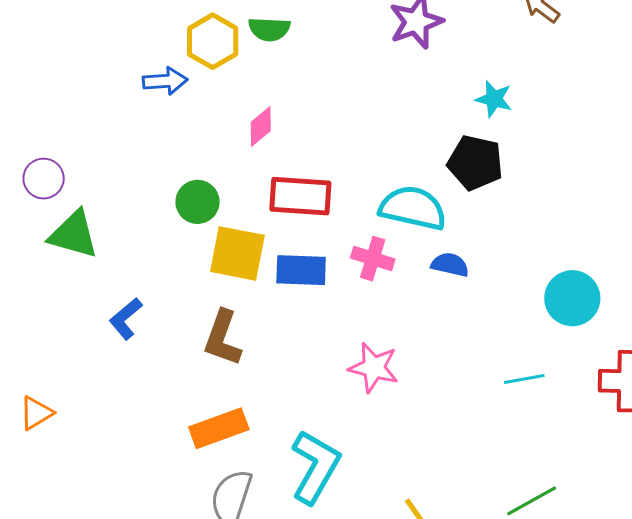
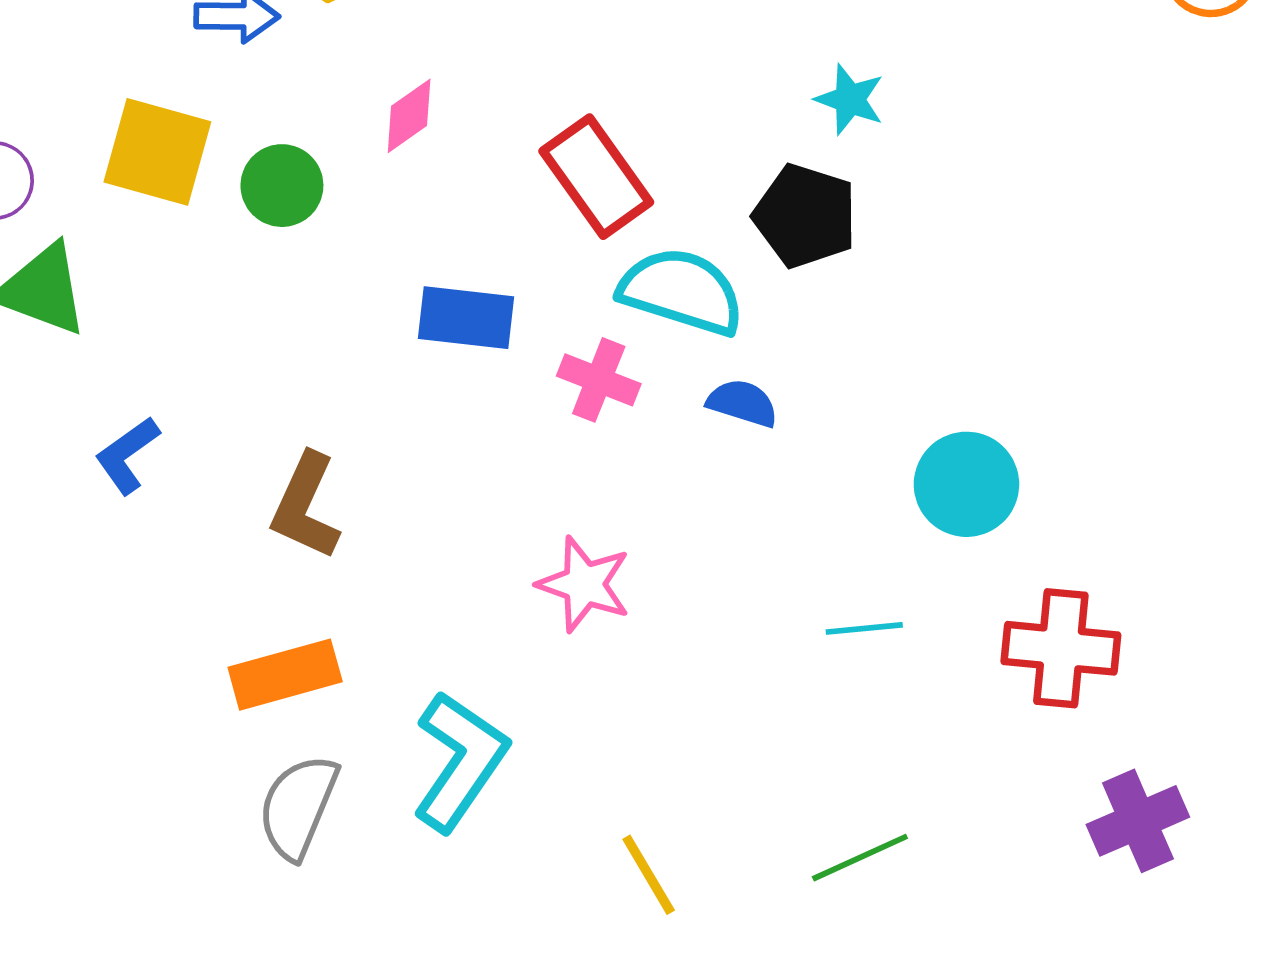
red rectangle: (300, 196) -> (596, 177), moved, turned 46
green circle: (198, 202) -> (282, 186), moved
yellow square: (237, 253) -> (157, 152), moved
blue rectangle: (301, 270) -> (466, 318), moved

